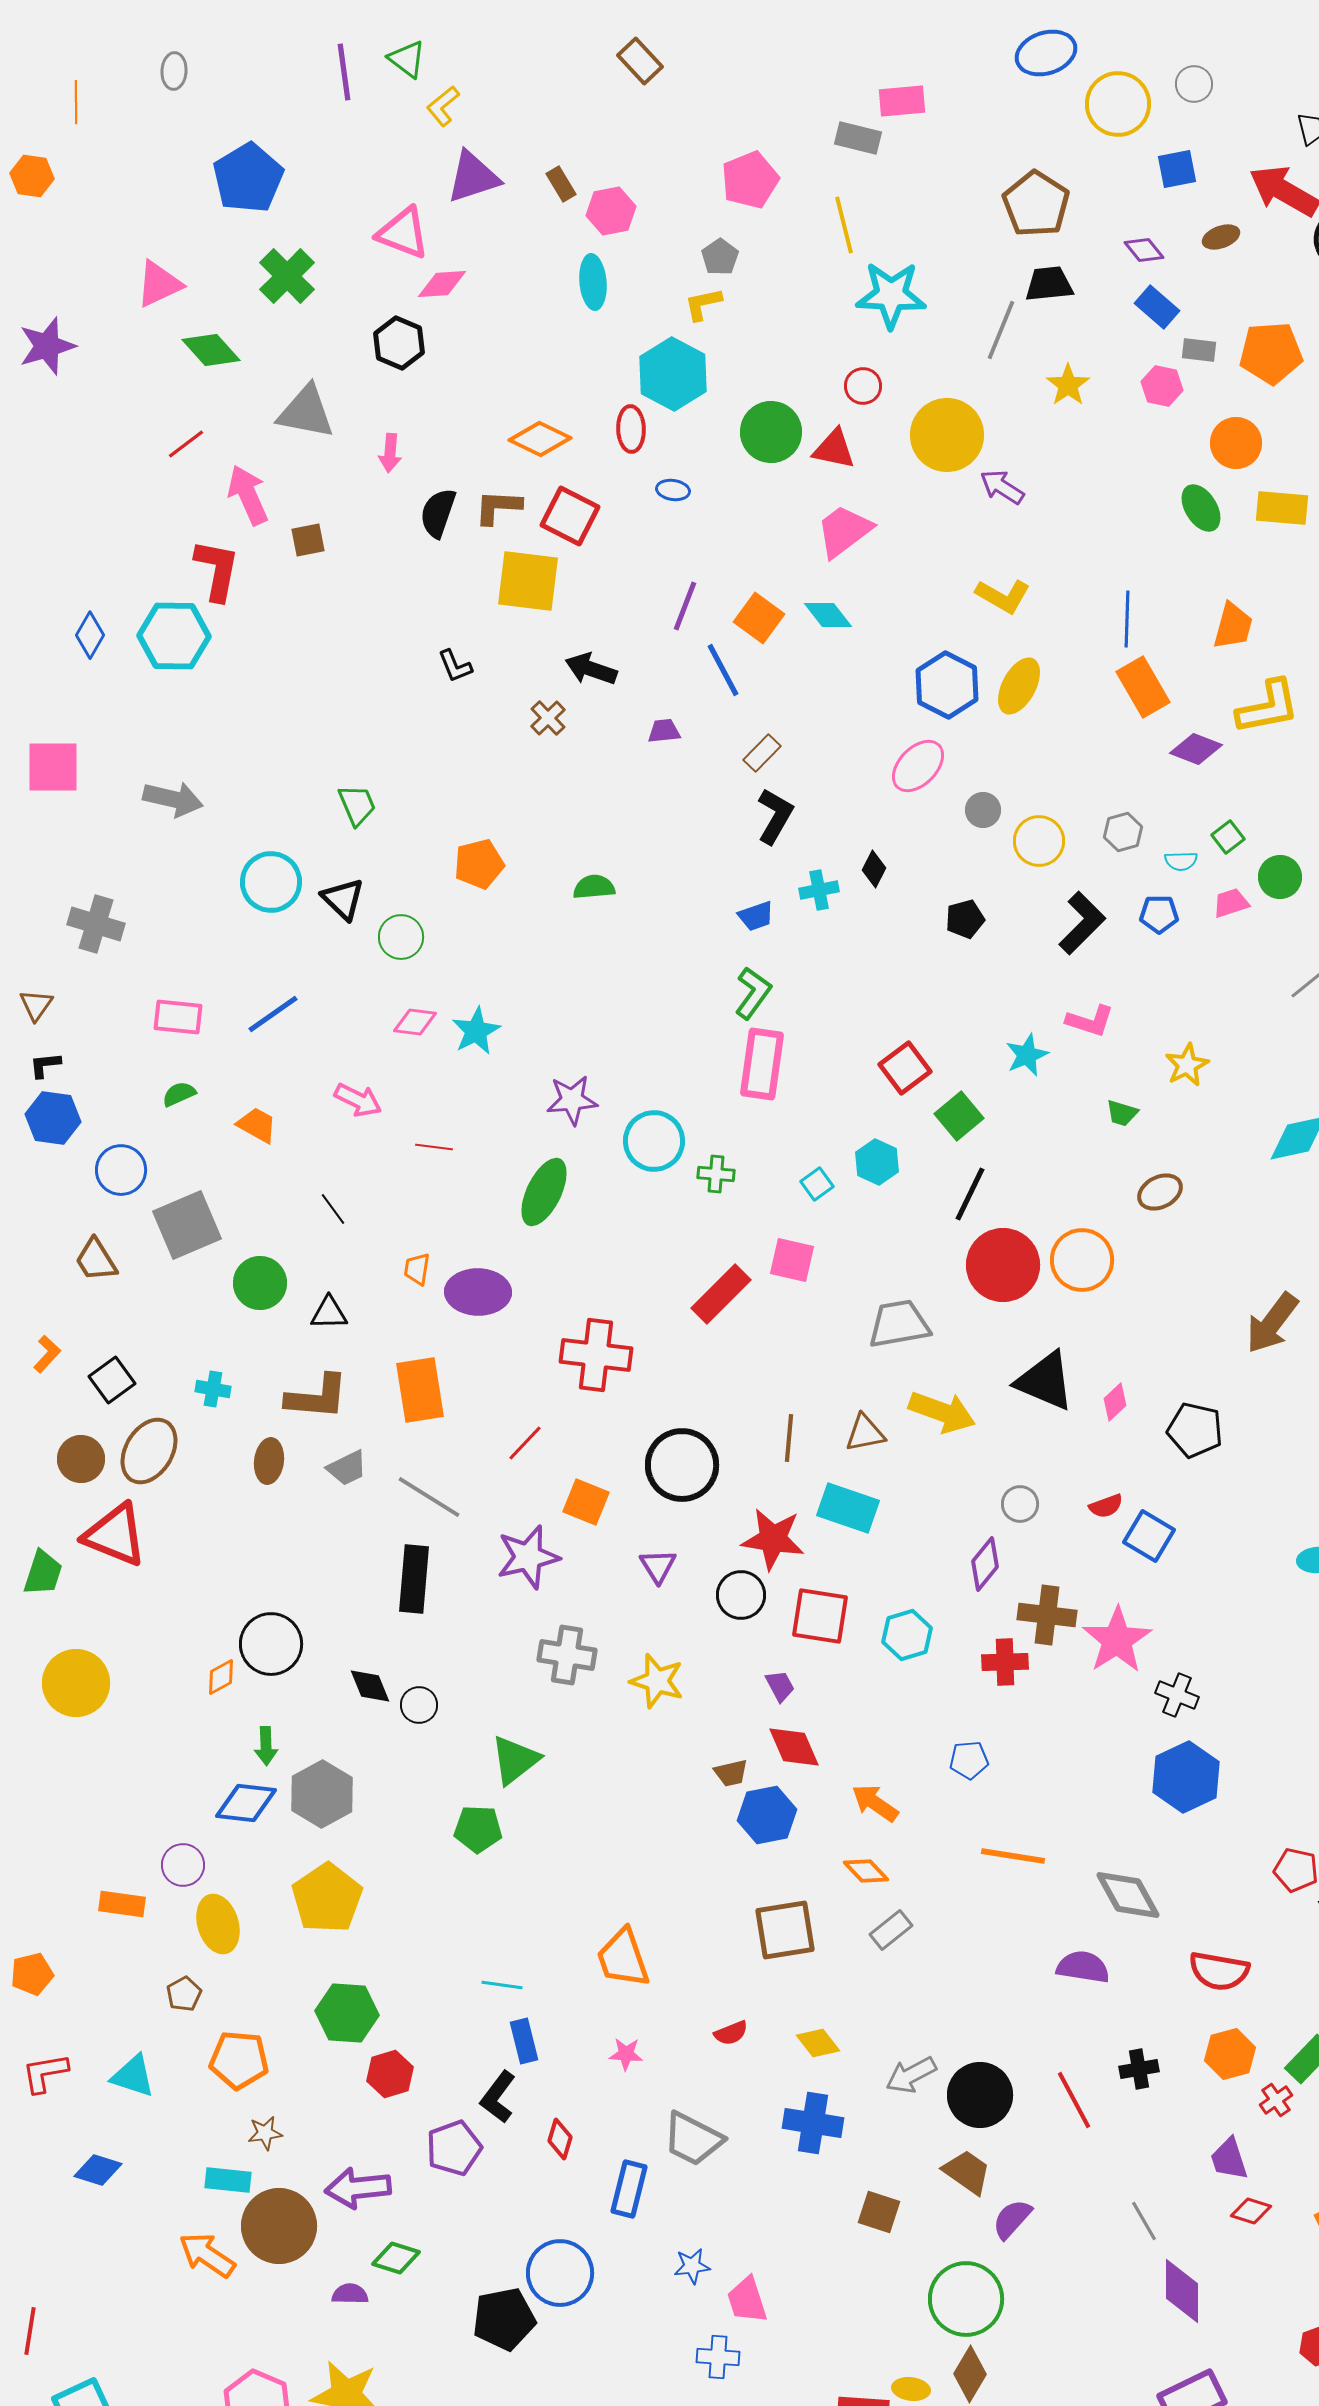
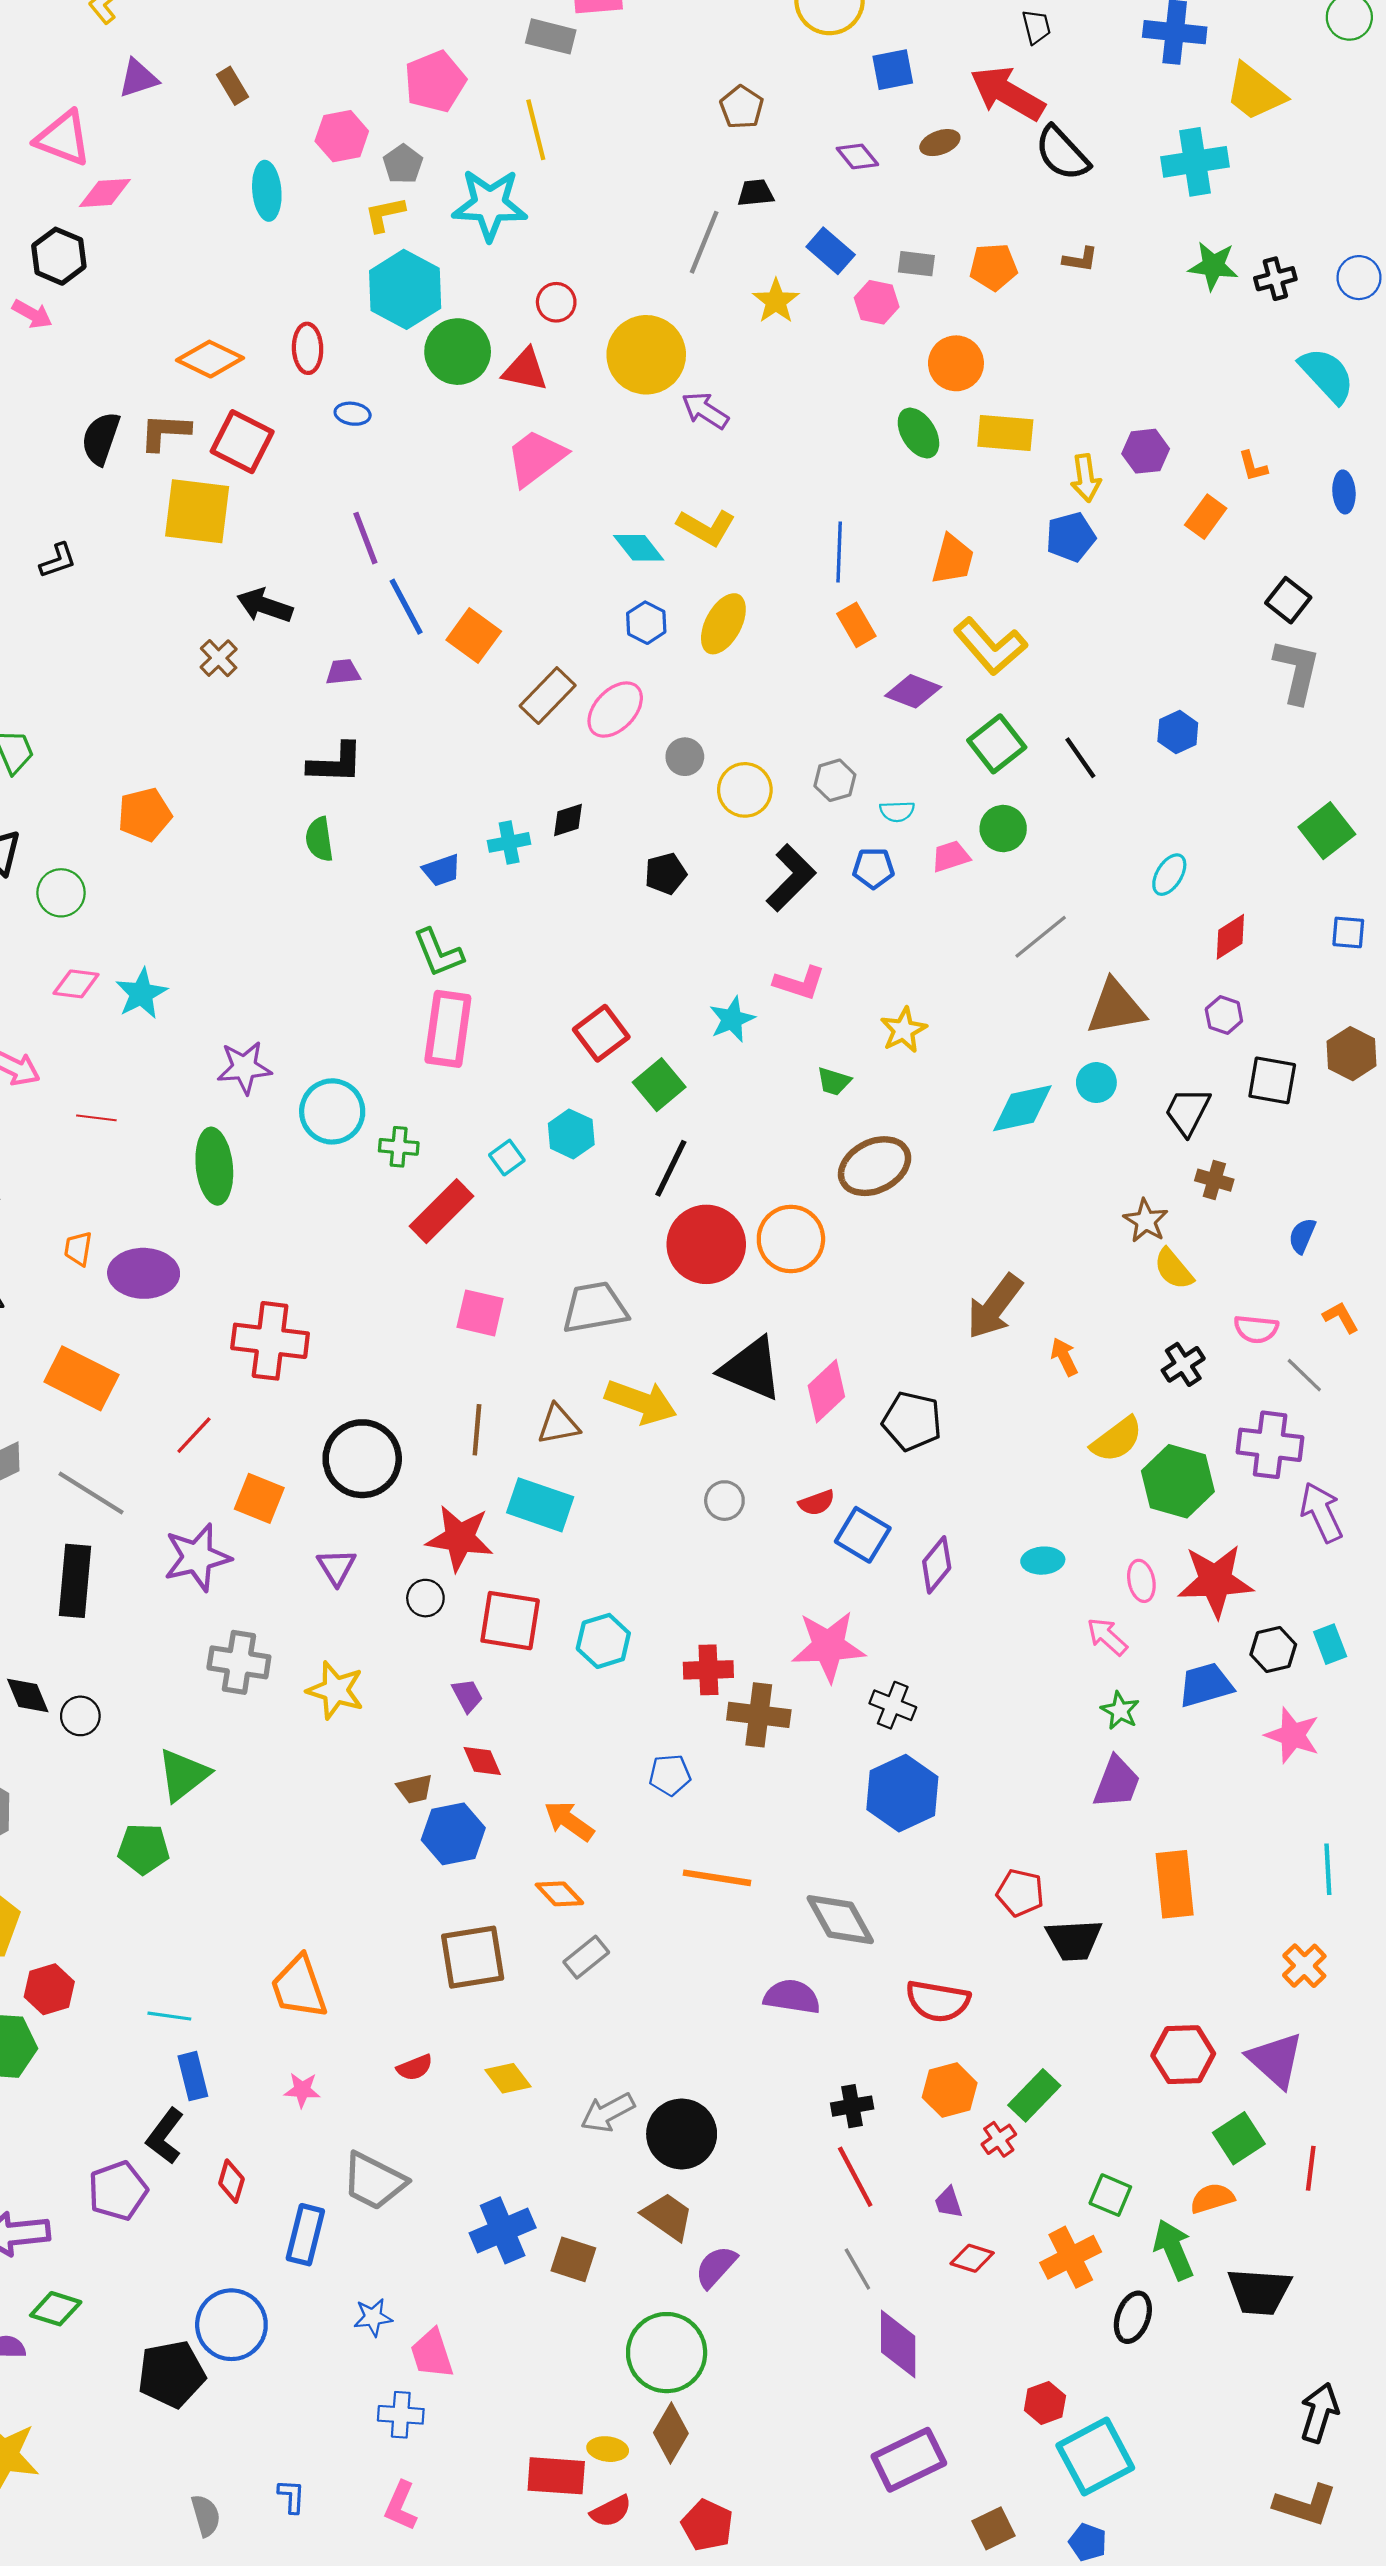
purple triangle: (473, 177) -> (138, 78), size x0.7
brown pentagon: (1036, 204) -> (742, 107), size x0.6
pink hexagon: (611, 211) -> (342, 136), moved
black trapezoid: (1049, 284) -> (756, 193), size x0.7
cyan star: (891, 295) -> (490, 205), moved
blue rectangle: (1157, 307) -> (831, 251), moved
orange pentagon: (1271, 353) -> (994, 267), size x0.7
cyan hexagon: (673, 374) -> (405, 289), moved
pink arrow: (390, 453) -> (32, 314), moved, turned -66
purple line: (685, 606) -> (365, 538), turned -42
cyan diamond: (828, 615) -> (639, 548), moved
orange square: (759, 618) -> (474, 636), moved
black L-shape: (455, 666) -> (58, 561), moved, turned -87
blue hexagon: (947, 685) -> (646, 623), size x0.6
orange rectangle: (1143, 687) -> (856, 625), size x0.7
yellow L-shape: (1268, 707) -> (990, 646), turned 60
brown rectangle: (762, 753) -> (548, 696), moved, size x1.4
black L-shape: (775, 816) -> (335, 763), moved, turned 62
green square: (1228, 837) -> (997, 744), moved, size x1.6
black diamond: (874, 869) -> (568, 820), turned 45
green semicircle: (594, 887) -> (319, 839), moved, turned -93
green L-shape: (753, 993) -> (438, 953), turned 122
green ellipse: (544, 1192) -> (214, 1166), turned -32
brown ellipse: (1160, 1192) -> (875, 1166), size x1.5
pink square: (792, 1260) -> (480, 1313), moved
red rectangle: (721, 1294) -> (442, 1211), moved
orange rectangle: (420, 1390) -> (81, 1378), turned -54
pink diamond: (1115, 1402) -> (826, 1391), size x1.5
purple diamond: (985, 1564) -> (937, 1565), moved
black circle: (741, 1595) -> (425, 1598), size x0.7
brown cross: (1047, 1615) -> (759, 1715), moved
pink star: (1117, 1640) -> (828, 1646), turned 30
red diamond: (794, 1747) -> (482, 1761), size x0.7
red hexagon: (390, 2074) -> (49, 1989), moved
red line: (1074, 2100) -> (855, 2177), moved
blue cross: (813, 2123) -> (503, 2230), moved, turned -32
purple trapezoid: (1229, 2159) -> (948, 2203), size x0.7

